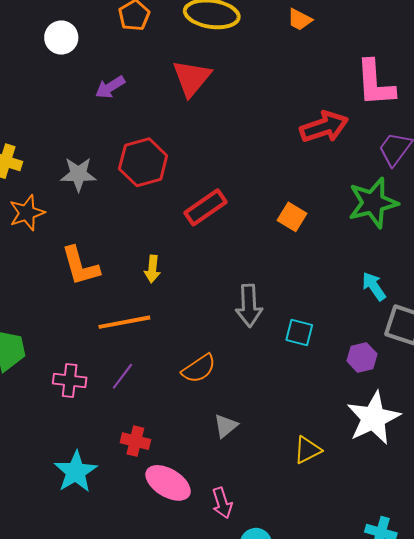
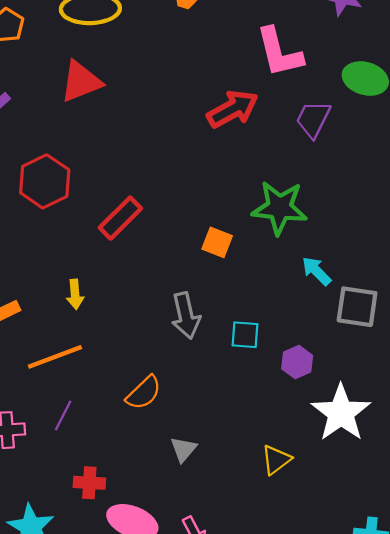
red triangle: (192, 78) -> (81, 82), turned 39
green star: (373, 203) -> (280, 208), moved, turned 30
orange square: (292, 217) -> (217, 242), moved
purple hexagon: (362, 357) -> (297, 362), moved

